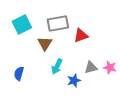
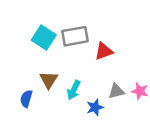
cyan square: (22, 24) -> (44, 37), moved, turned -30
brown triangle: (45, 43) -> (49, 80), moved

